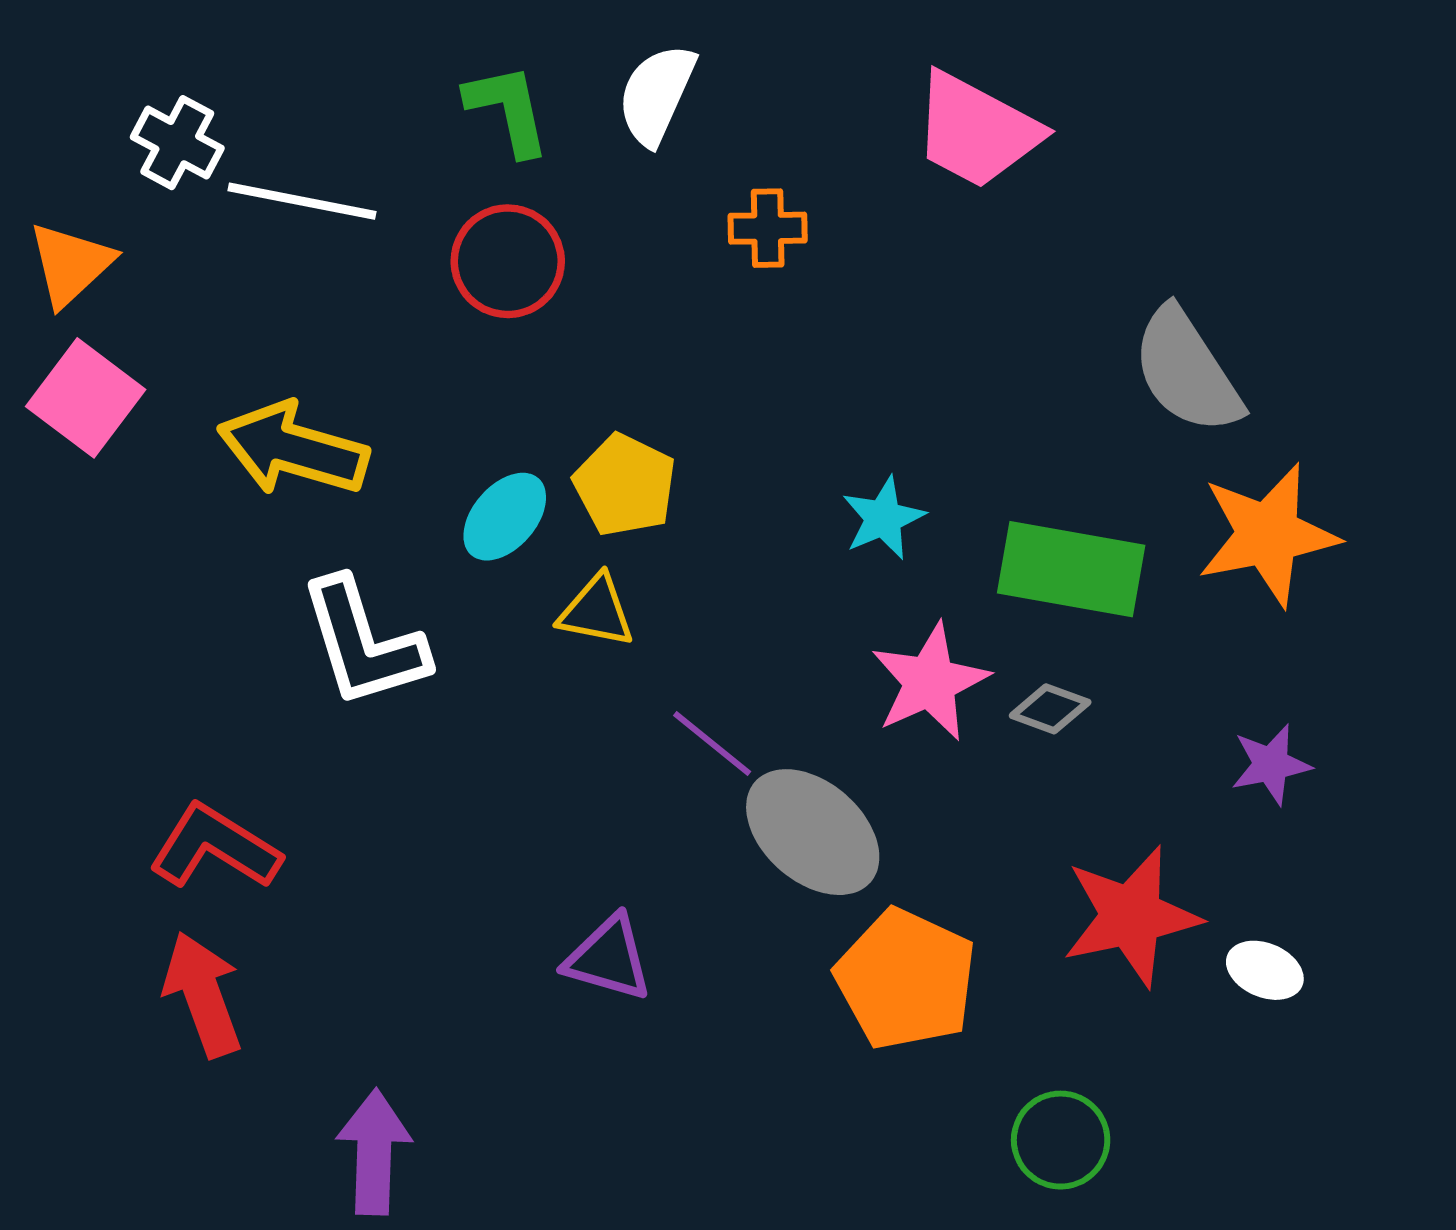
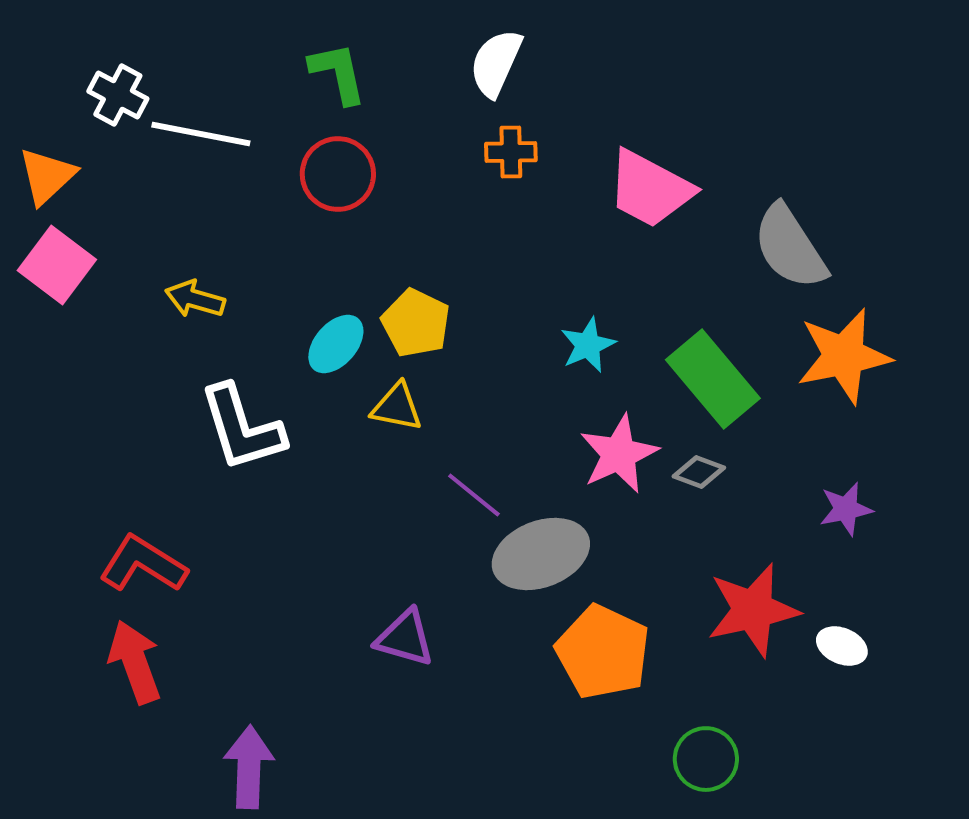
white semicircle: (656, 94) -> (496, 63), moved
pink trapezoid: (976, 131) -> (650, 189), moved
yellow arrow: (293, 449) -> (195, 299), size x0.6
green rectangle: (1071, 569) -> (713, 379), turned 40
gray ellipse: (813, 832) -> (541, 554), turned -62

